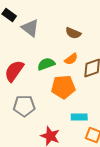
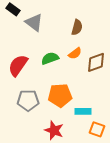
brown semicircle: (73, 33) -> (77, 27), turned -98
orange pentagon: (63, 87) -> (60, 95), moved

